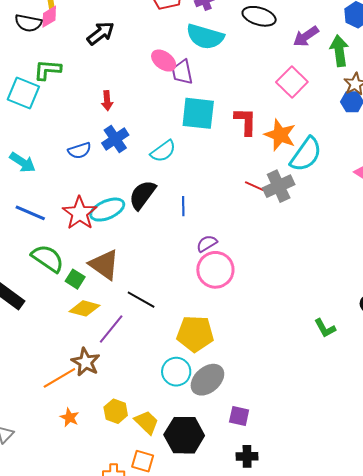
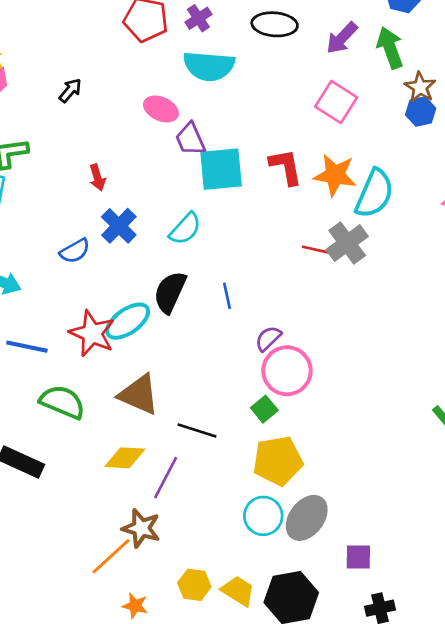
black arrow: (101, 33) -> (70, 90), size x0.7
purple trapezoid: (182, 72) -> (190, 139), moved
green square: (75, 279) -> (264, 409), moved, turned 30

